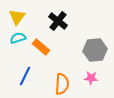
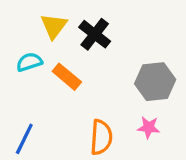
yellow triangle: (17, 17) -> (54, 26), moved
blue line: (25, 76) -> (24, 139), moved

